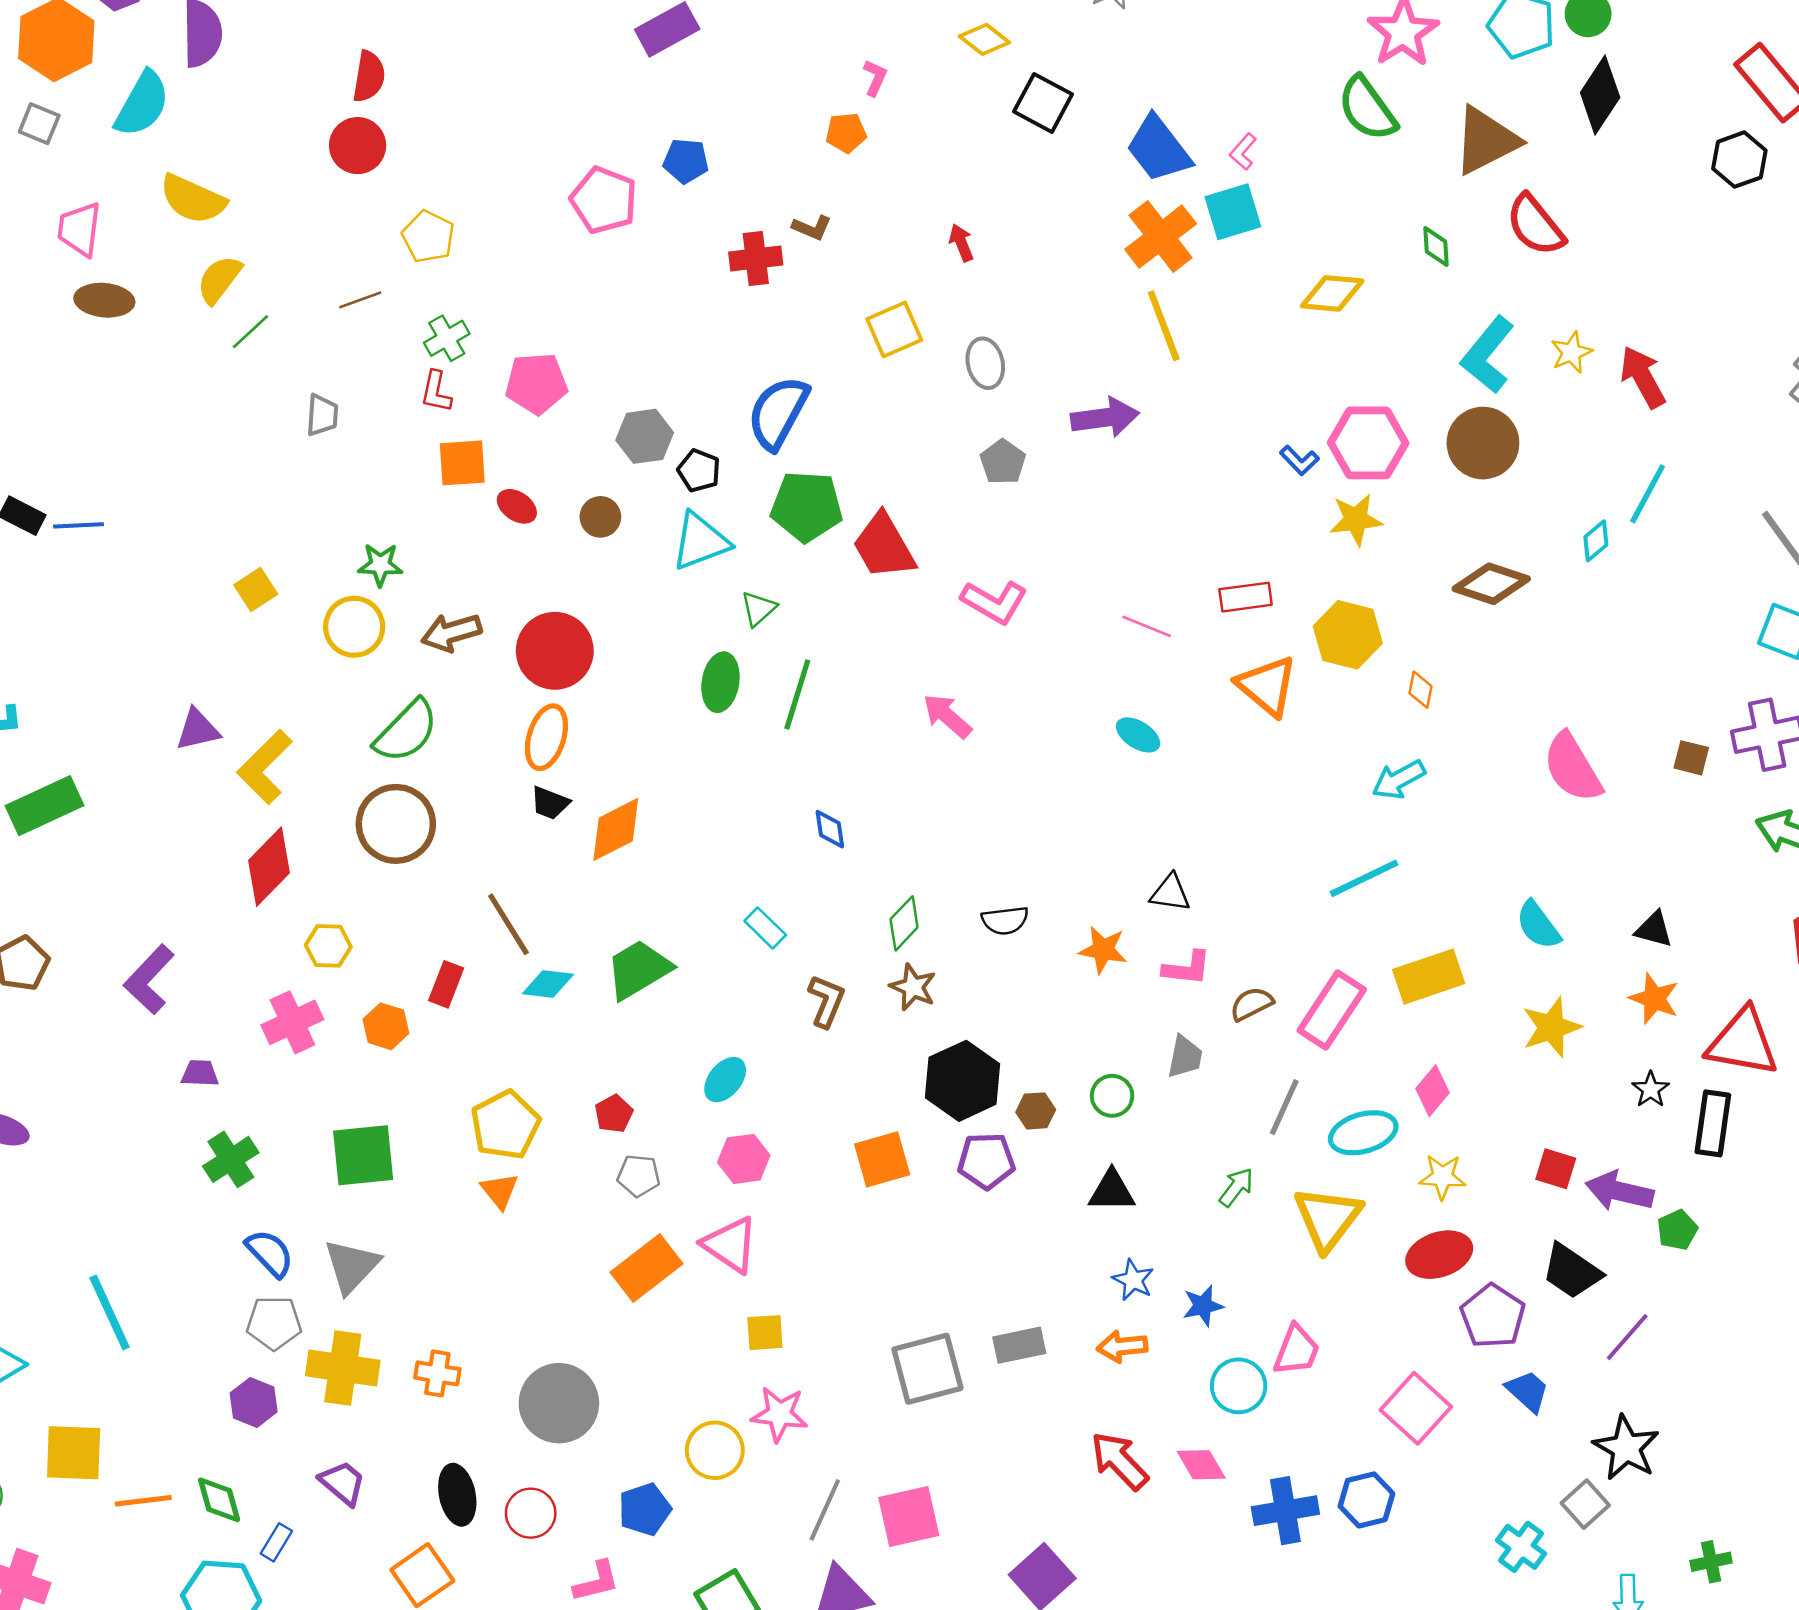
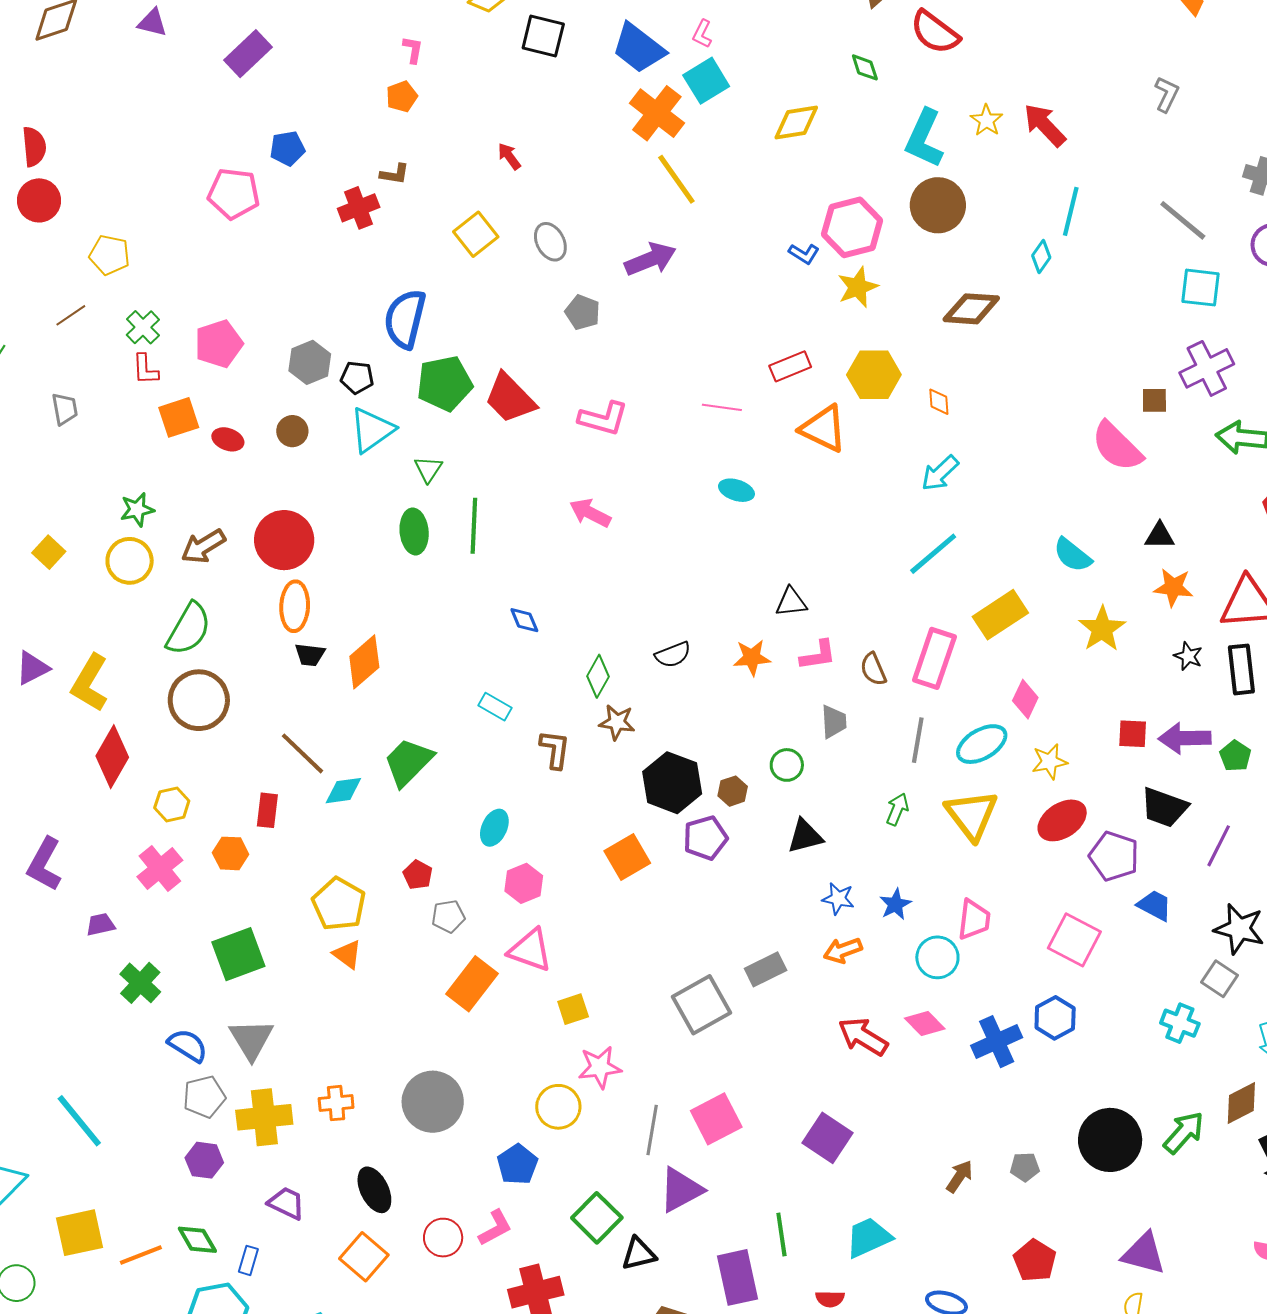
pink semicircle: (1572, 768) -> (1117, 446), moved
brown semicircle: (1252, 1004) -> (873, 669), turned -72
red circle: (531, 1513) -> (443, 1238), moved

